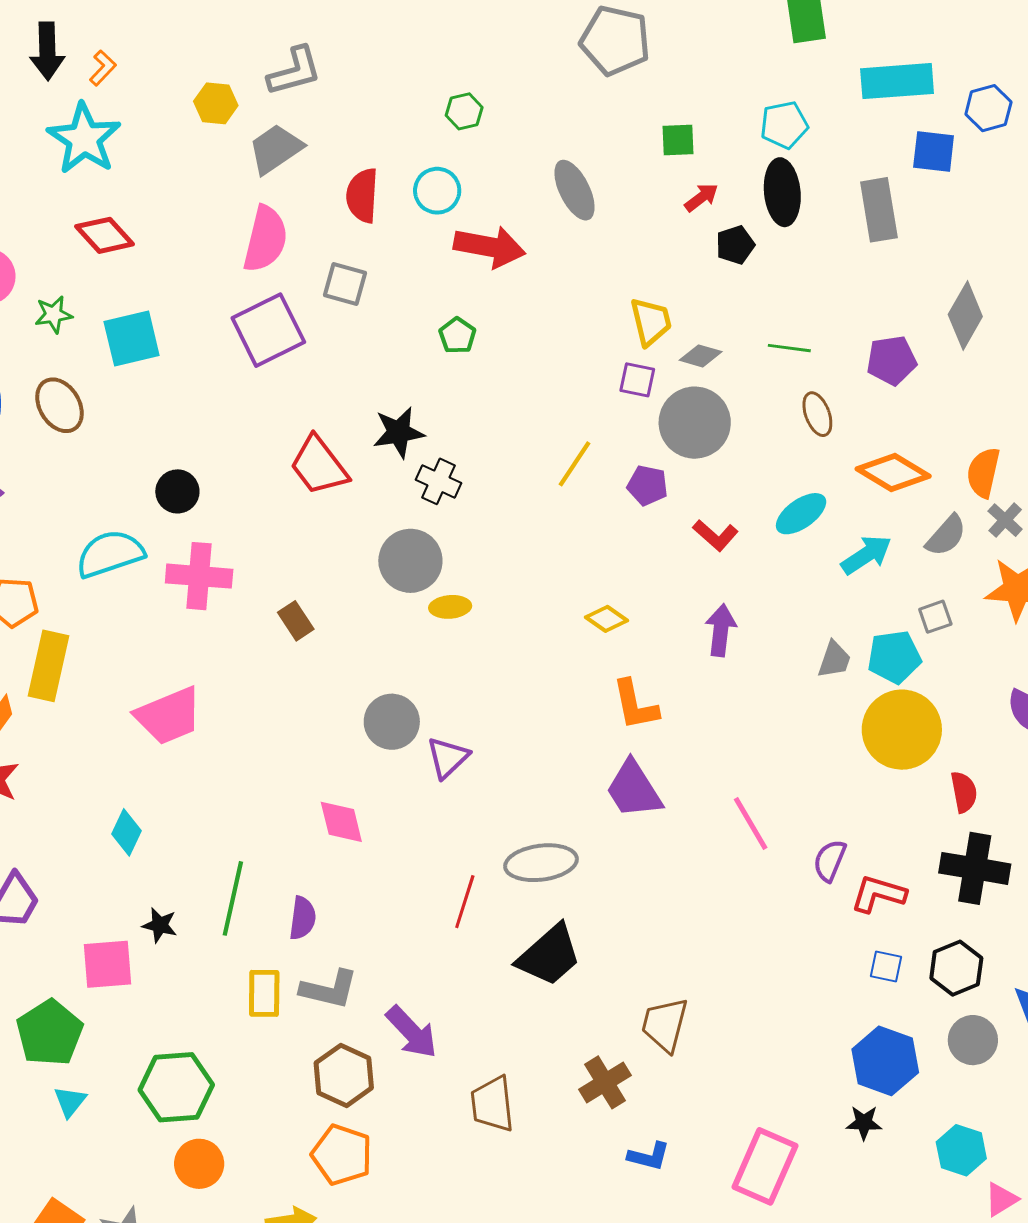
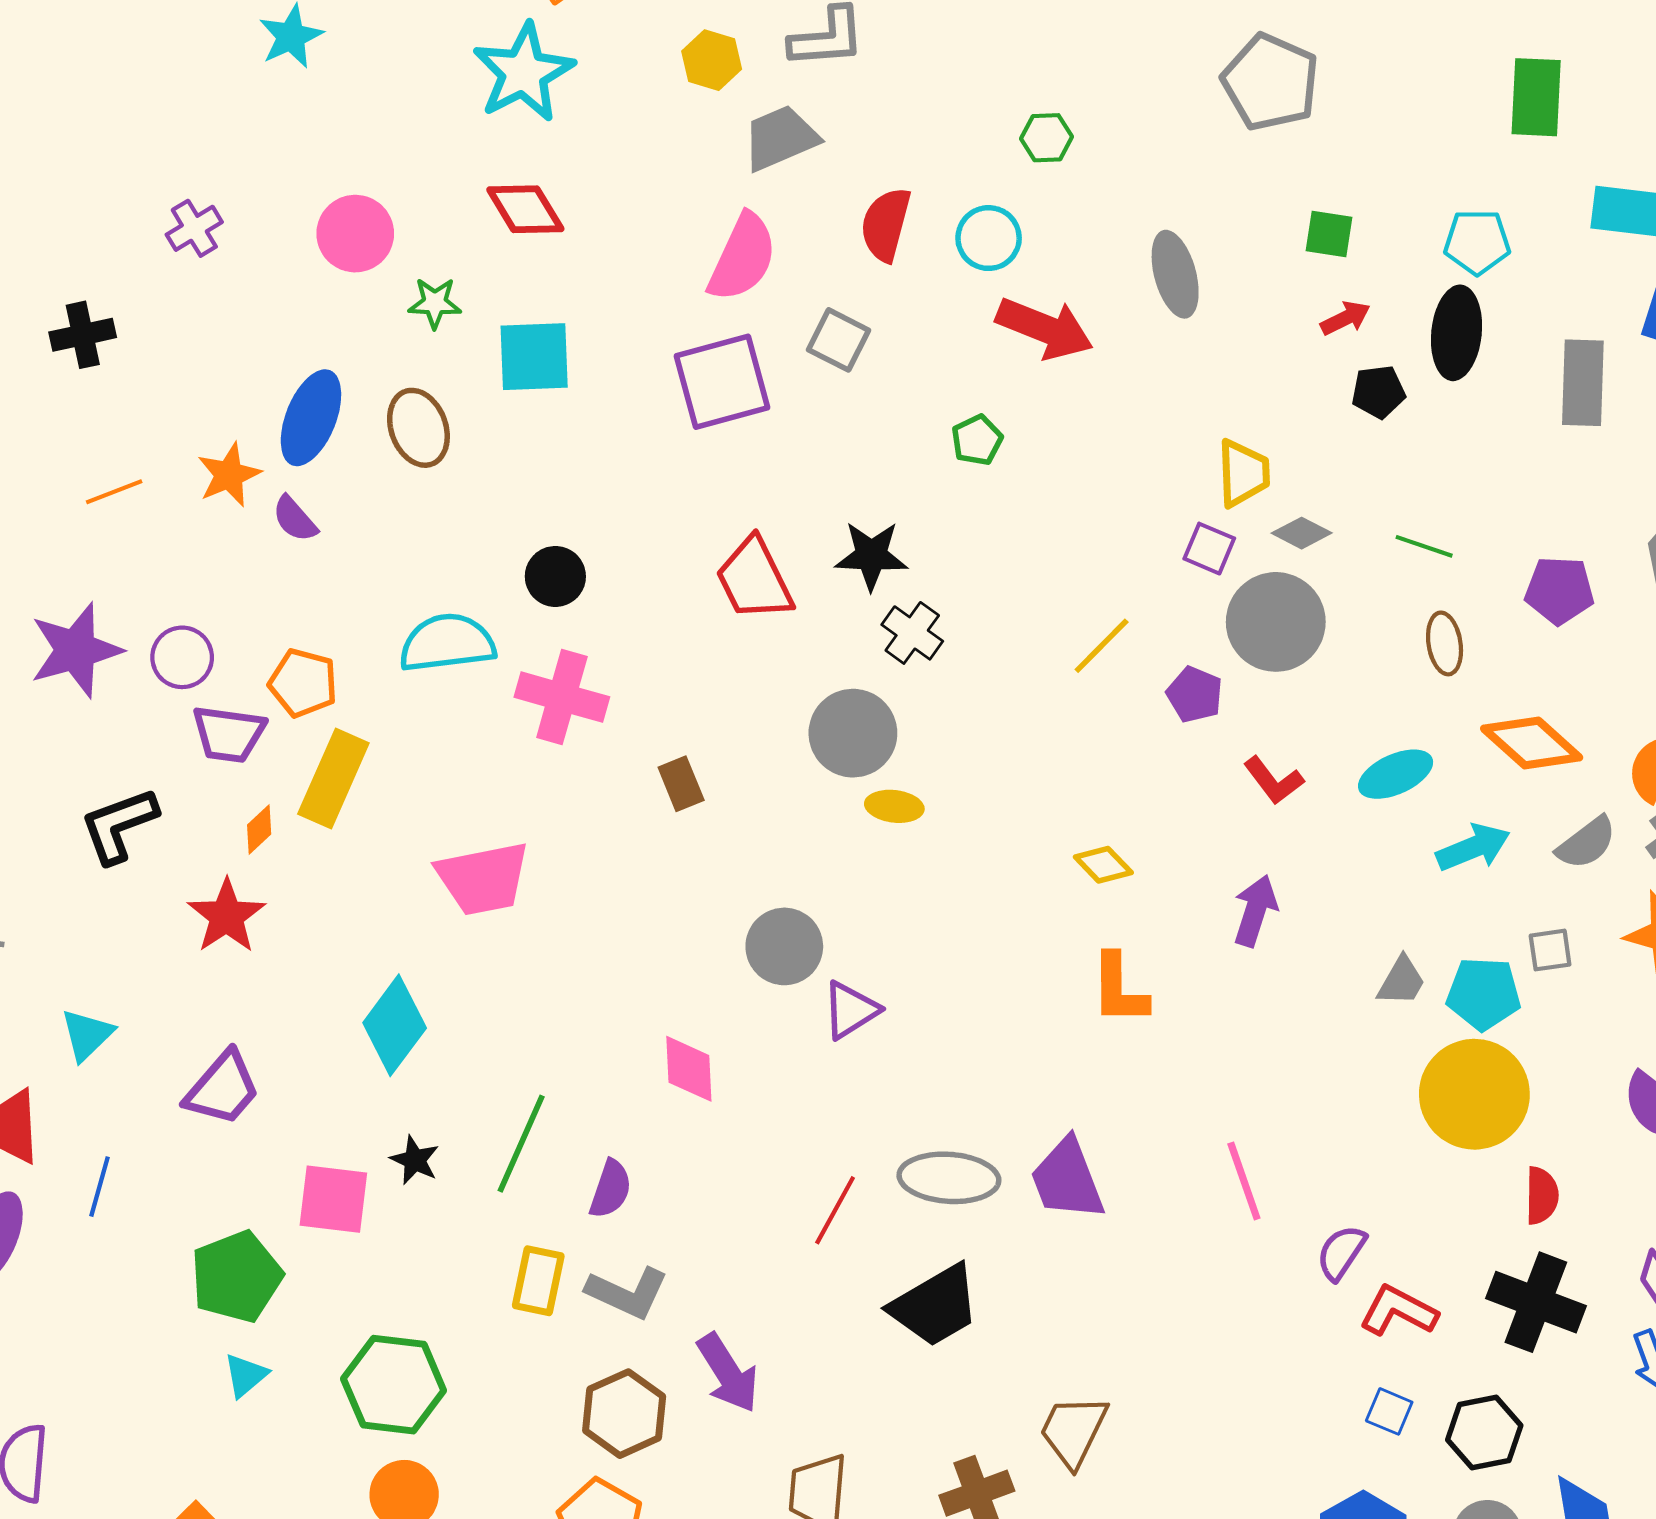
purple trapezoid: (634, 789) -> (1067, 1179), moved
cyan diamond: (126, 832) -> (395, 1025), size x1.5

